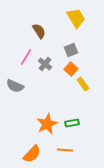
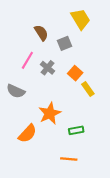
gray square: (71, 50) -> (65, 43), moved
orange star: (47, 124) -> (50, 113), moved
orange semicircle: (32, 154) -> (27, 134), moved

